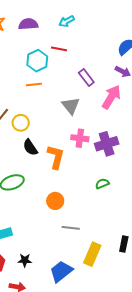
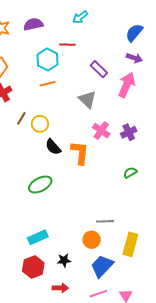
cyan arrow: (67, 21) -> (80, 17), moved
pink cross: (80, 138) -> (101, 131), turned 36
purple cross: (107, 144) -> (129, 132), size x0.7
orange circle: (55, 201) -> (92, 240), moved

